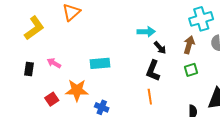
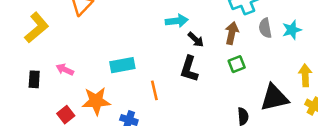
orange line: (150, 97) -> (154, 90), moved

